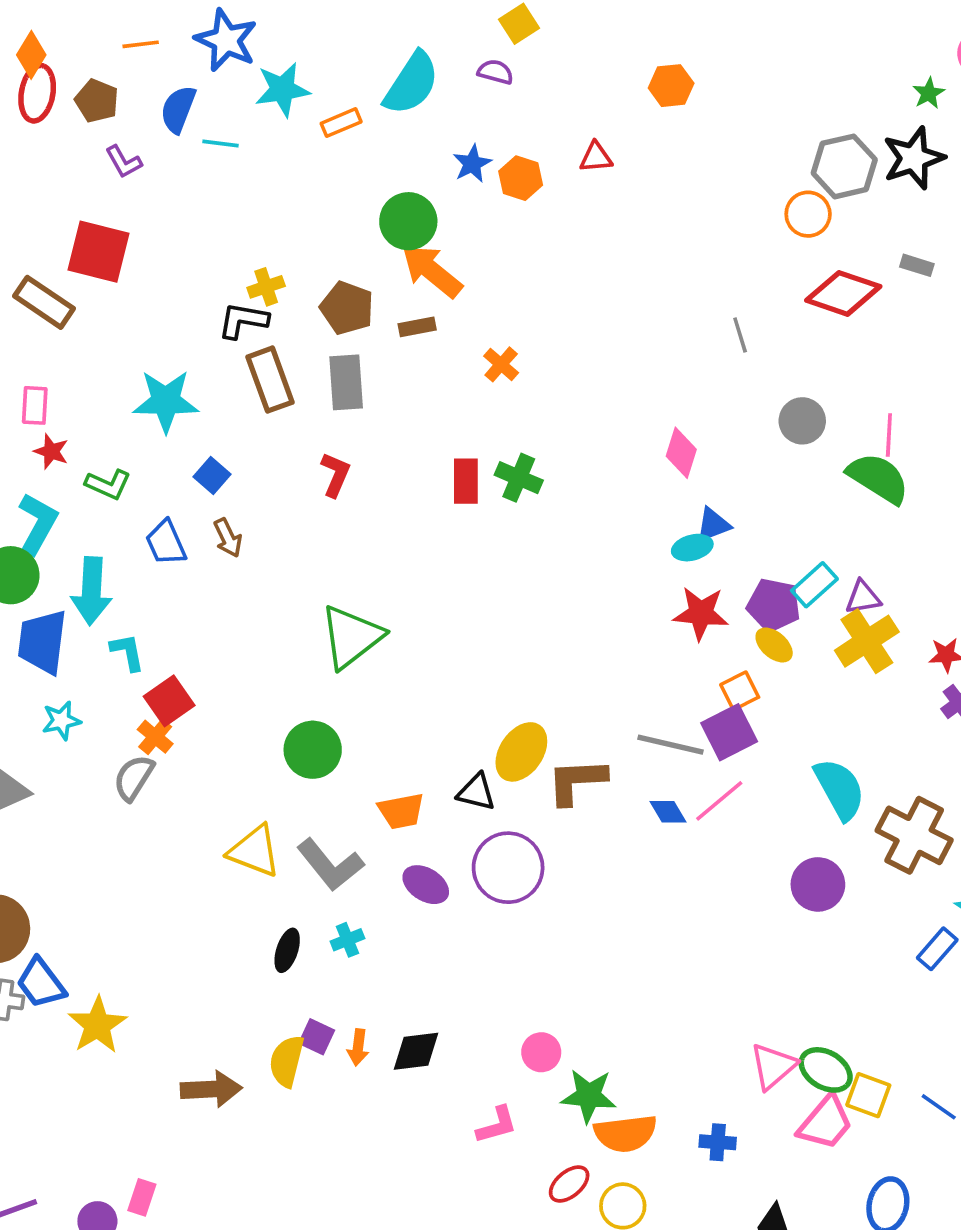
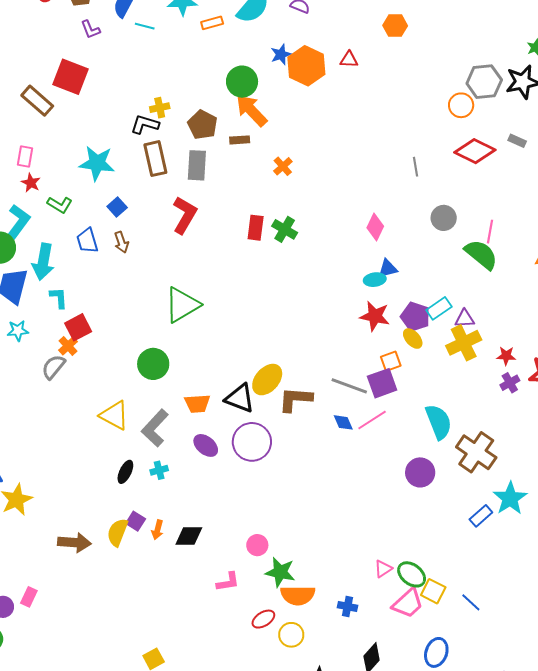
orange hexagon: (521, 178) -> (306, 66), size x1.6
red L-shape: (335, 475) -> (185, 215), size x1.5
black triangle: (476, 792) -> (240, 398), size x1.4
gray L-shape: (330, 865) -> (155, 428), turned 75
pink triangle: (773, 1066) -> (383, 569), size x0.7

